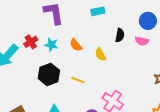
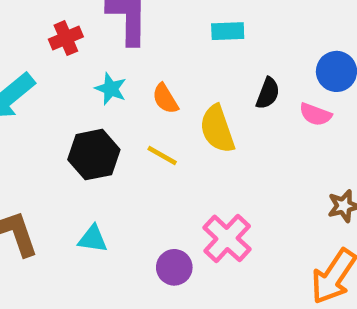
red cross: (31, 42) -> (66, 38), moved
yellow semicircle: (100, 54) -> (217, 129), size x1.5
yellow line: (78, 80) -> (162, 156), moved

